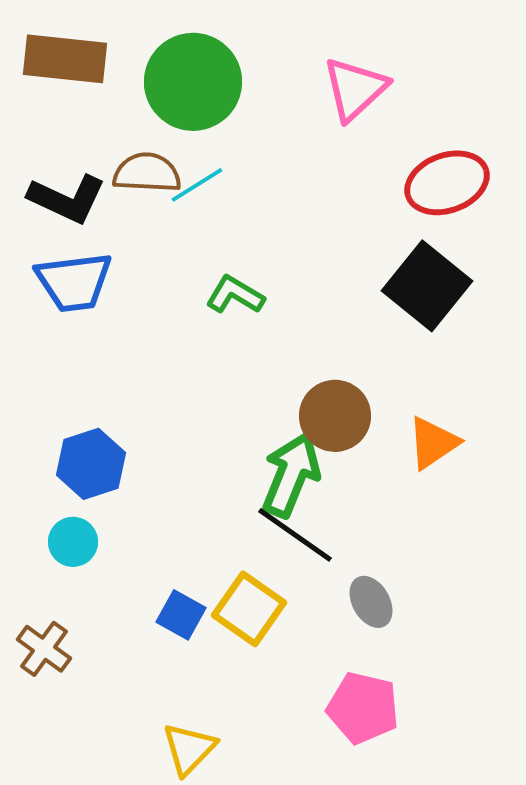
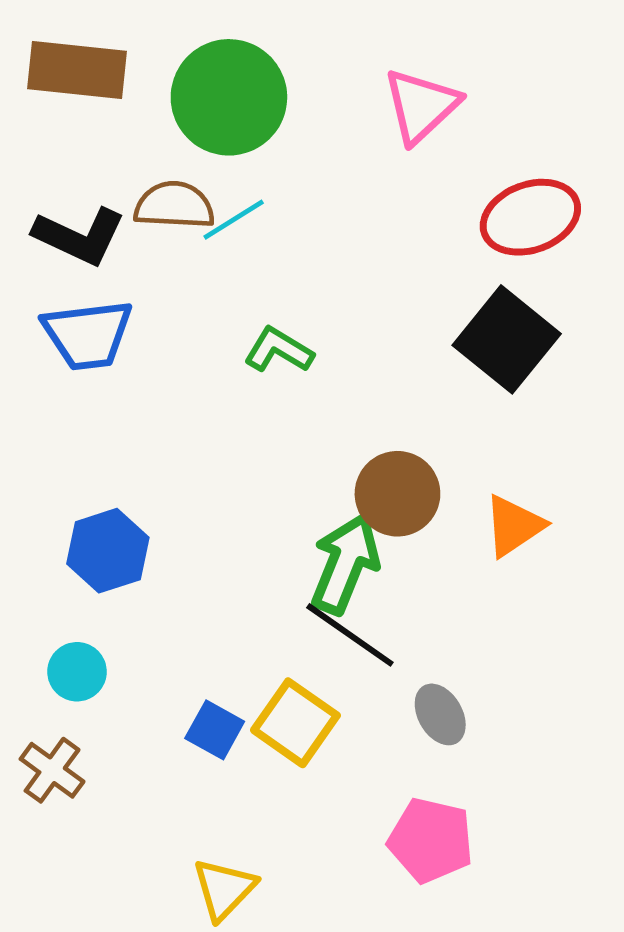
cyan circle: (73, 542) -> (77, 672), moved

